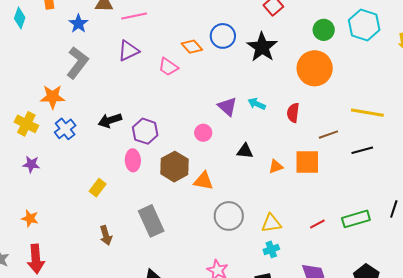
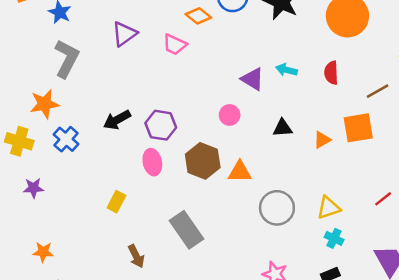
cyan cross: (271, 249) -> (334, 238), turned -35

